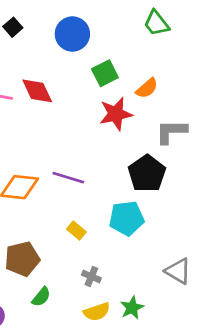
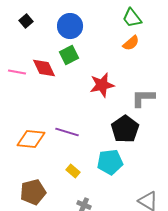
green square: (105, 73) -> (69, 55), moved
orange semicircle: (147, 88) -> (131, 43), moved

